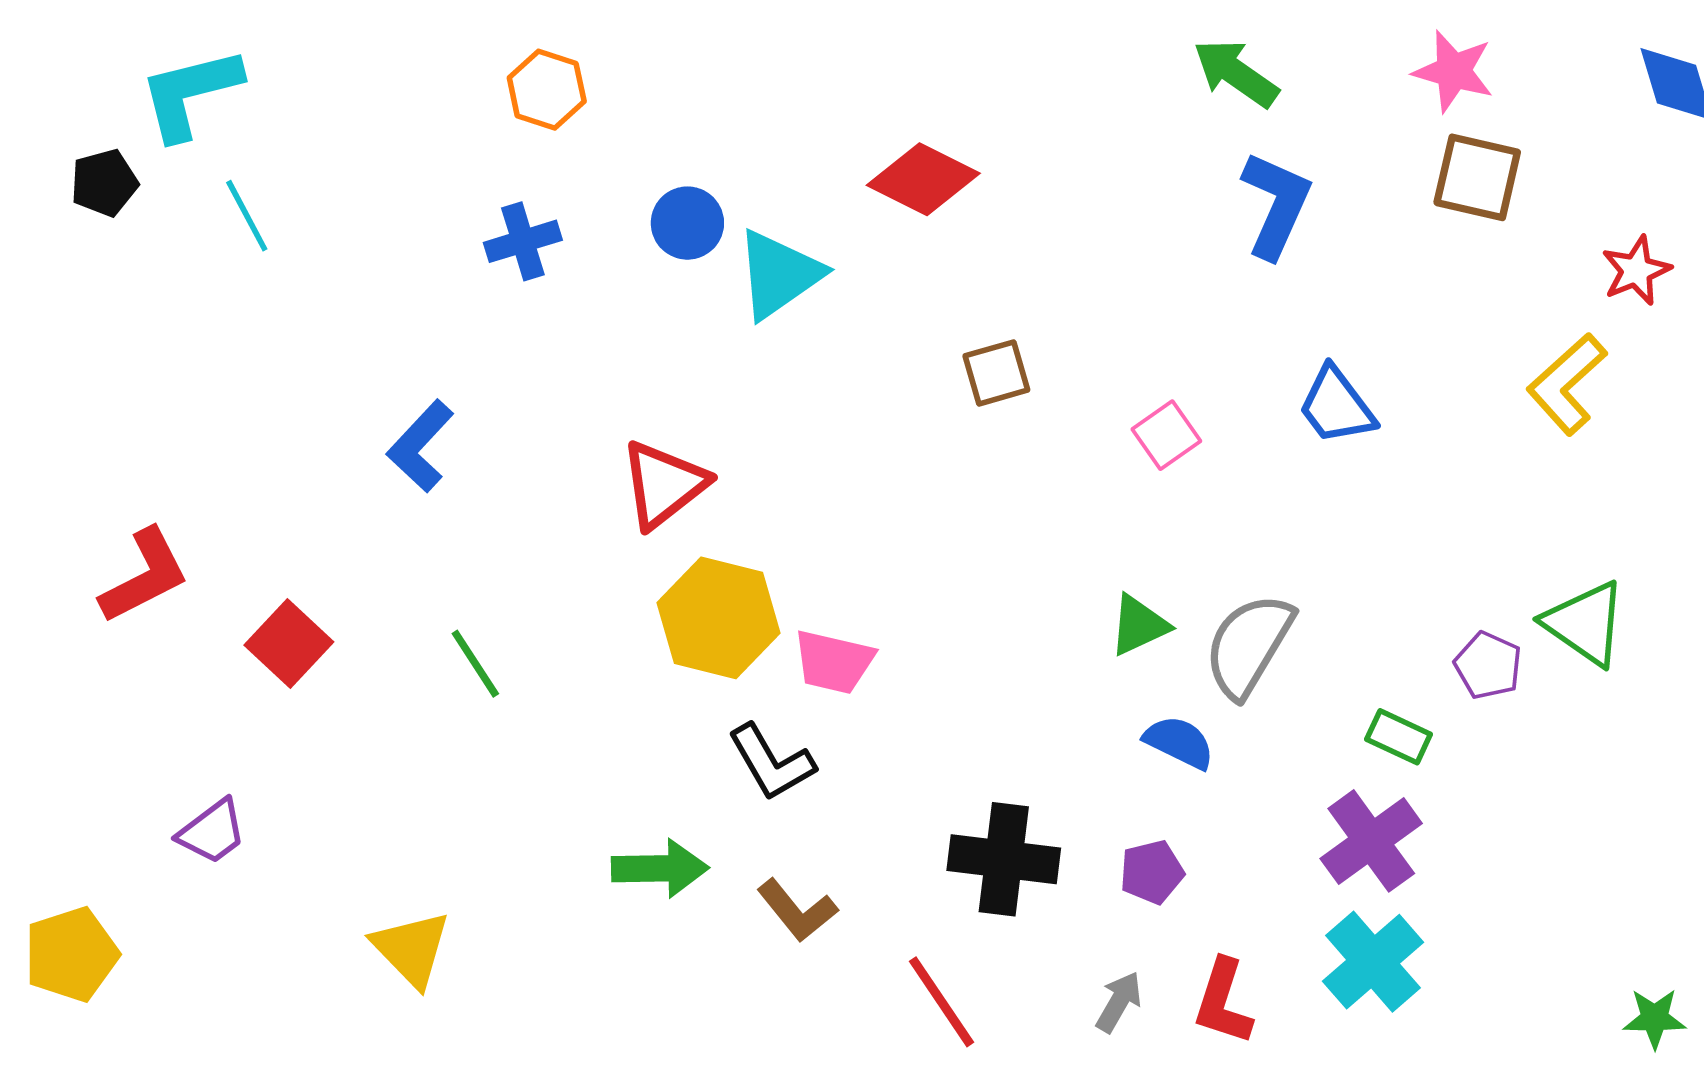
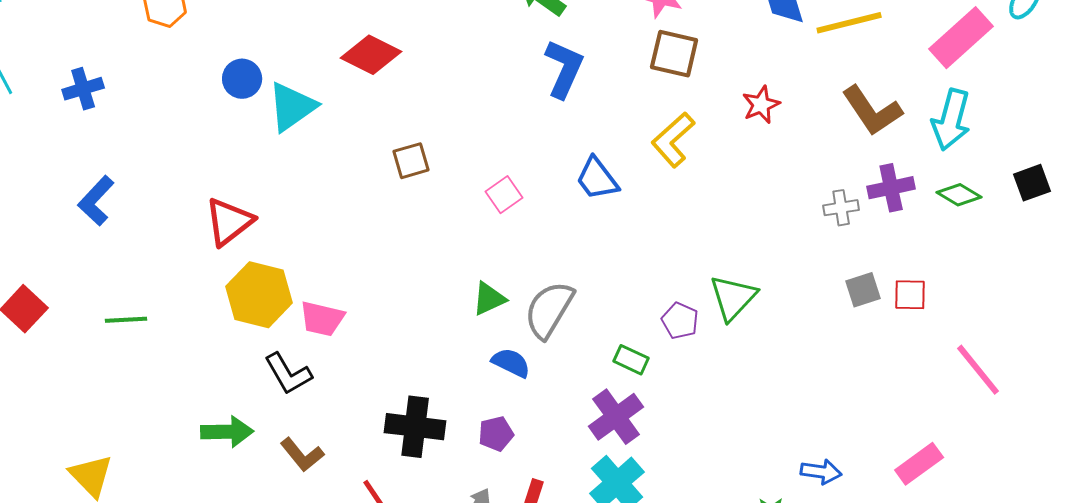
blue cross: (523, 241) -> (83, 89), moved
yellow L-shape: (1567, 384) -> (673, 140), moved
green triangle: (1585, 623) -> (733, 298), turned 38
green line: (475, 664) -> (126, 320), turned -60

